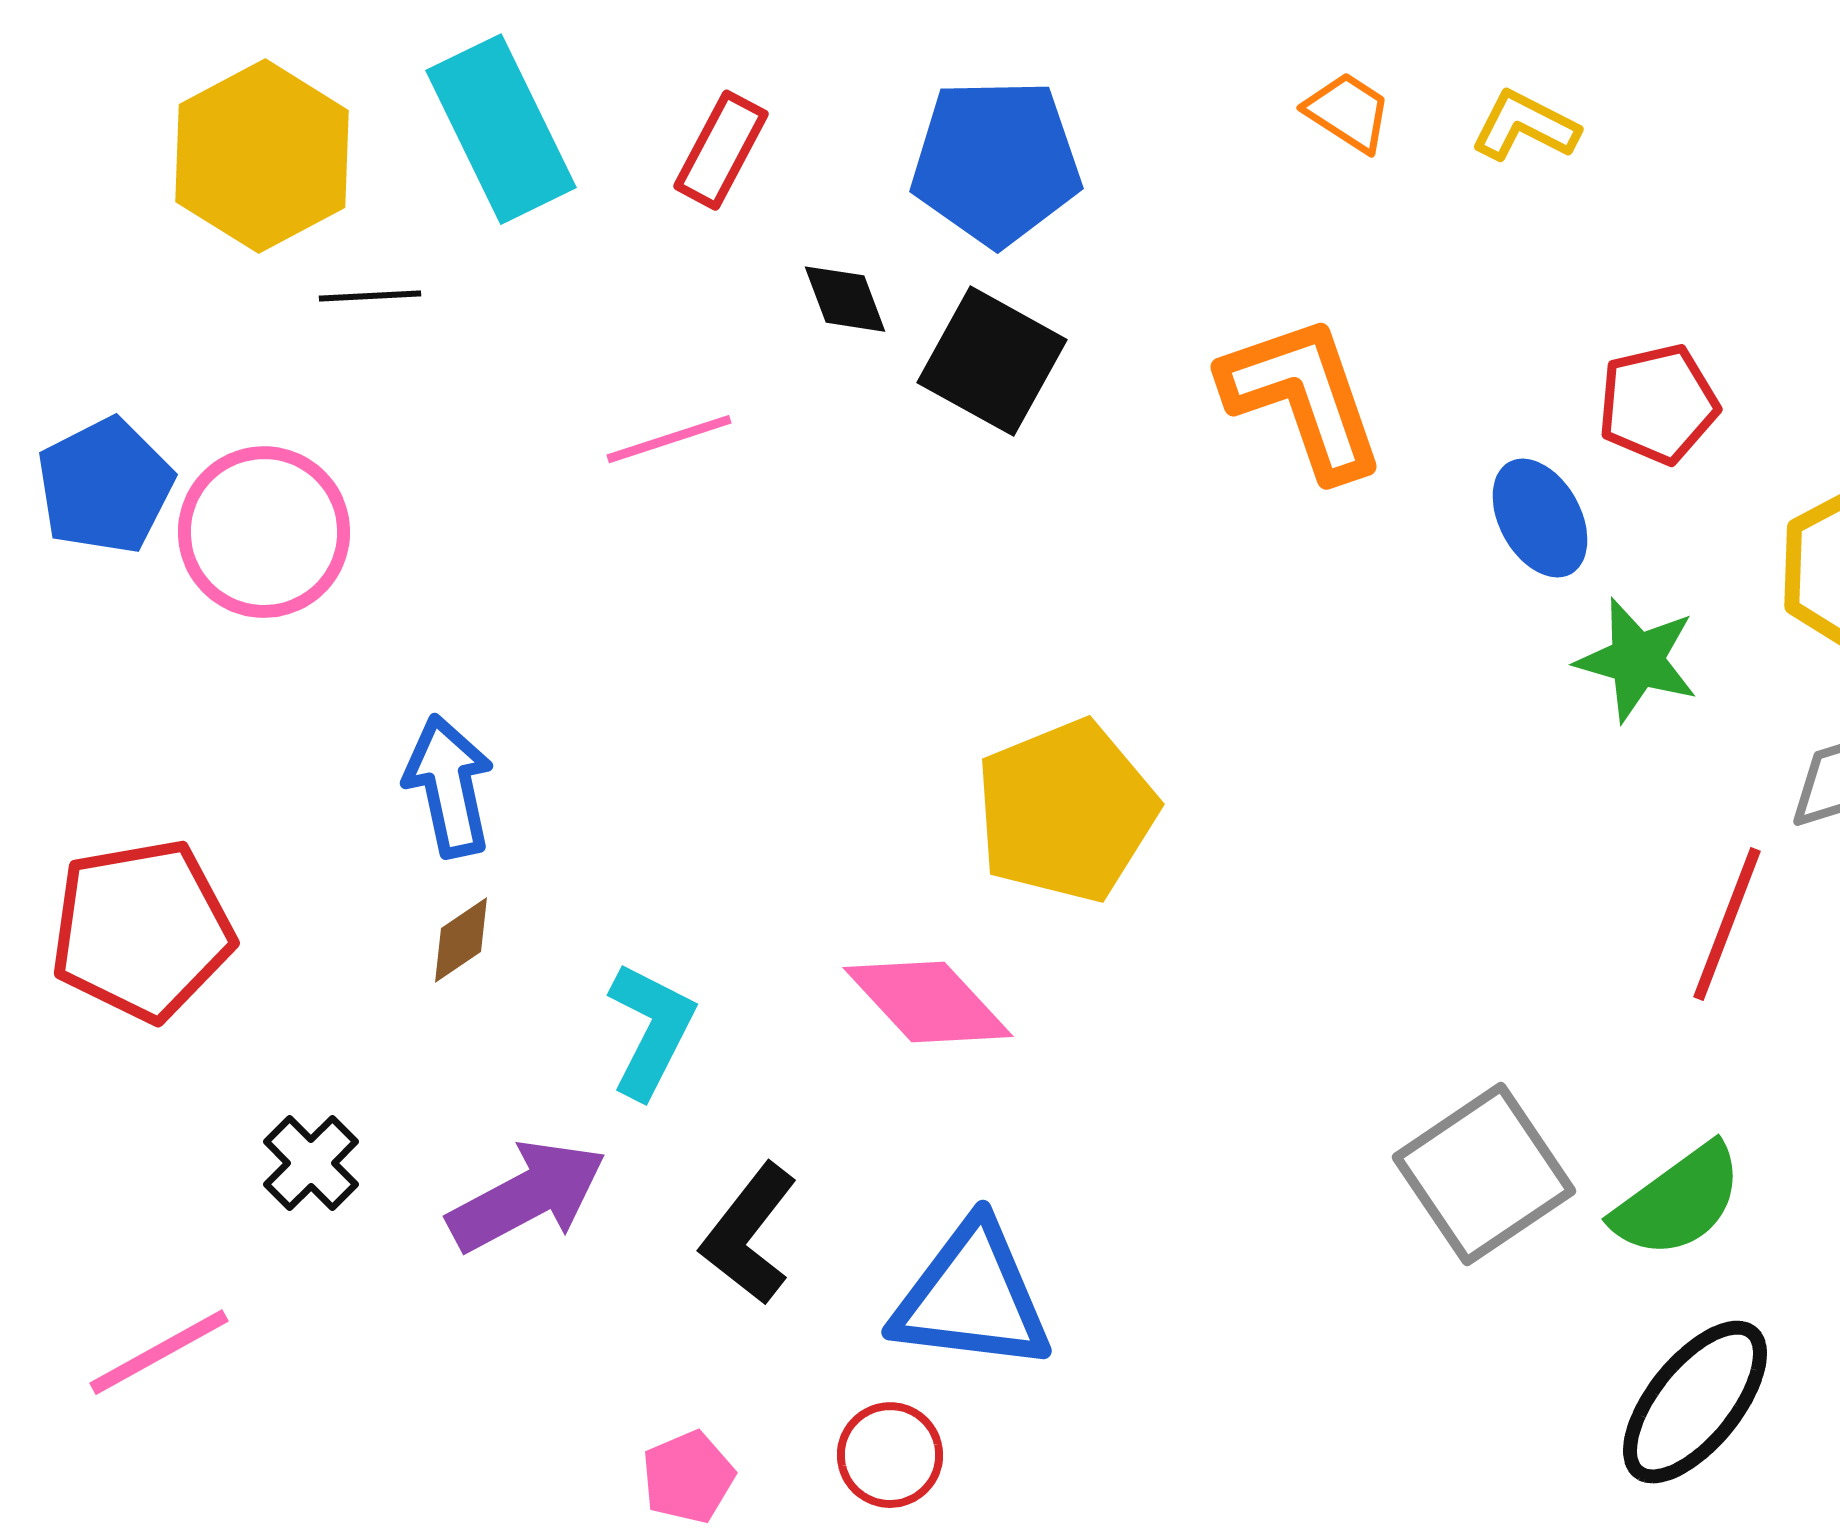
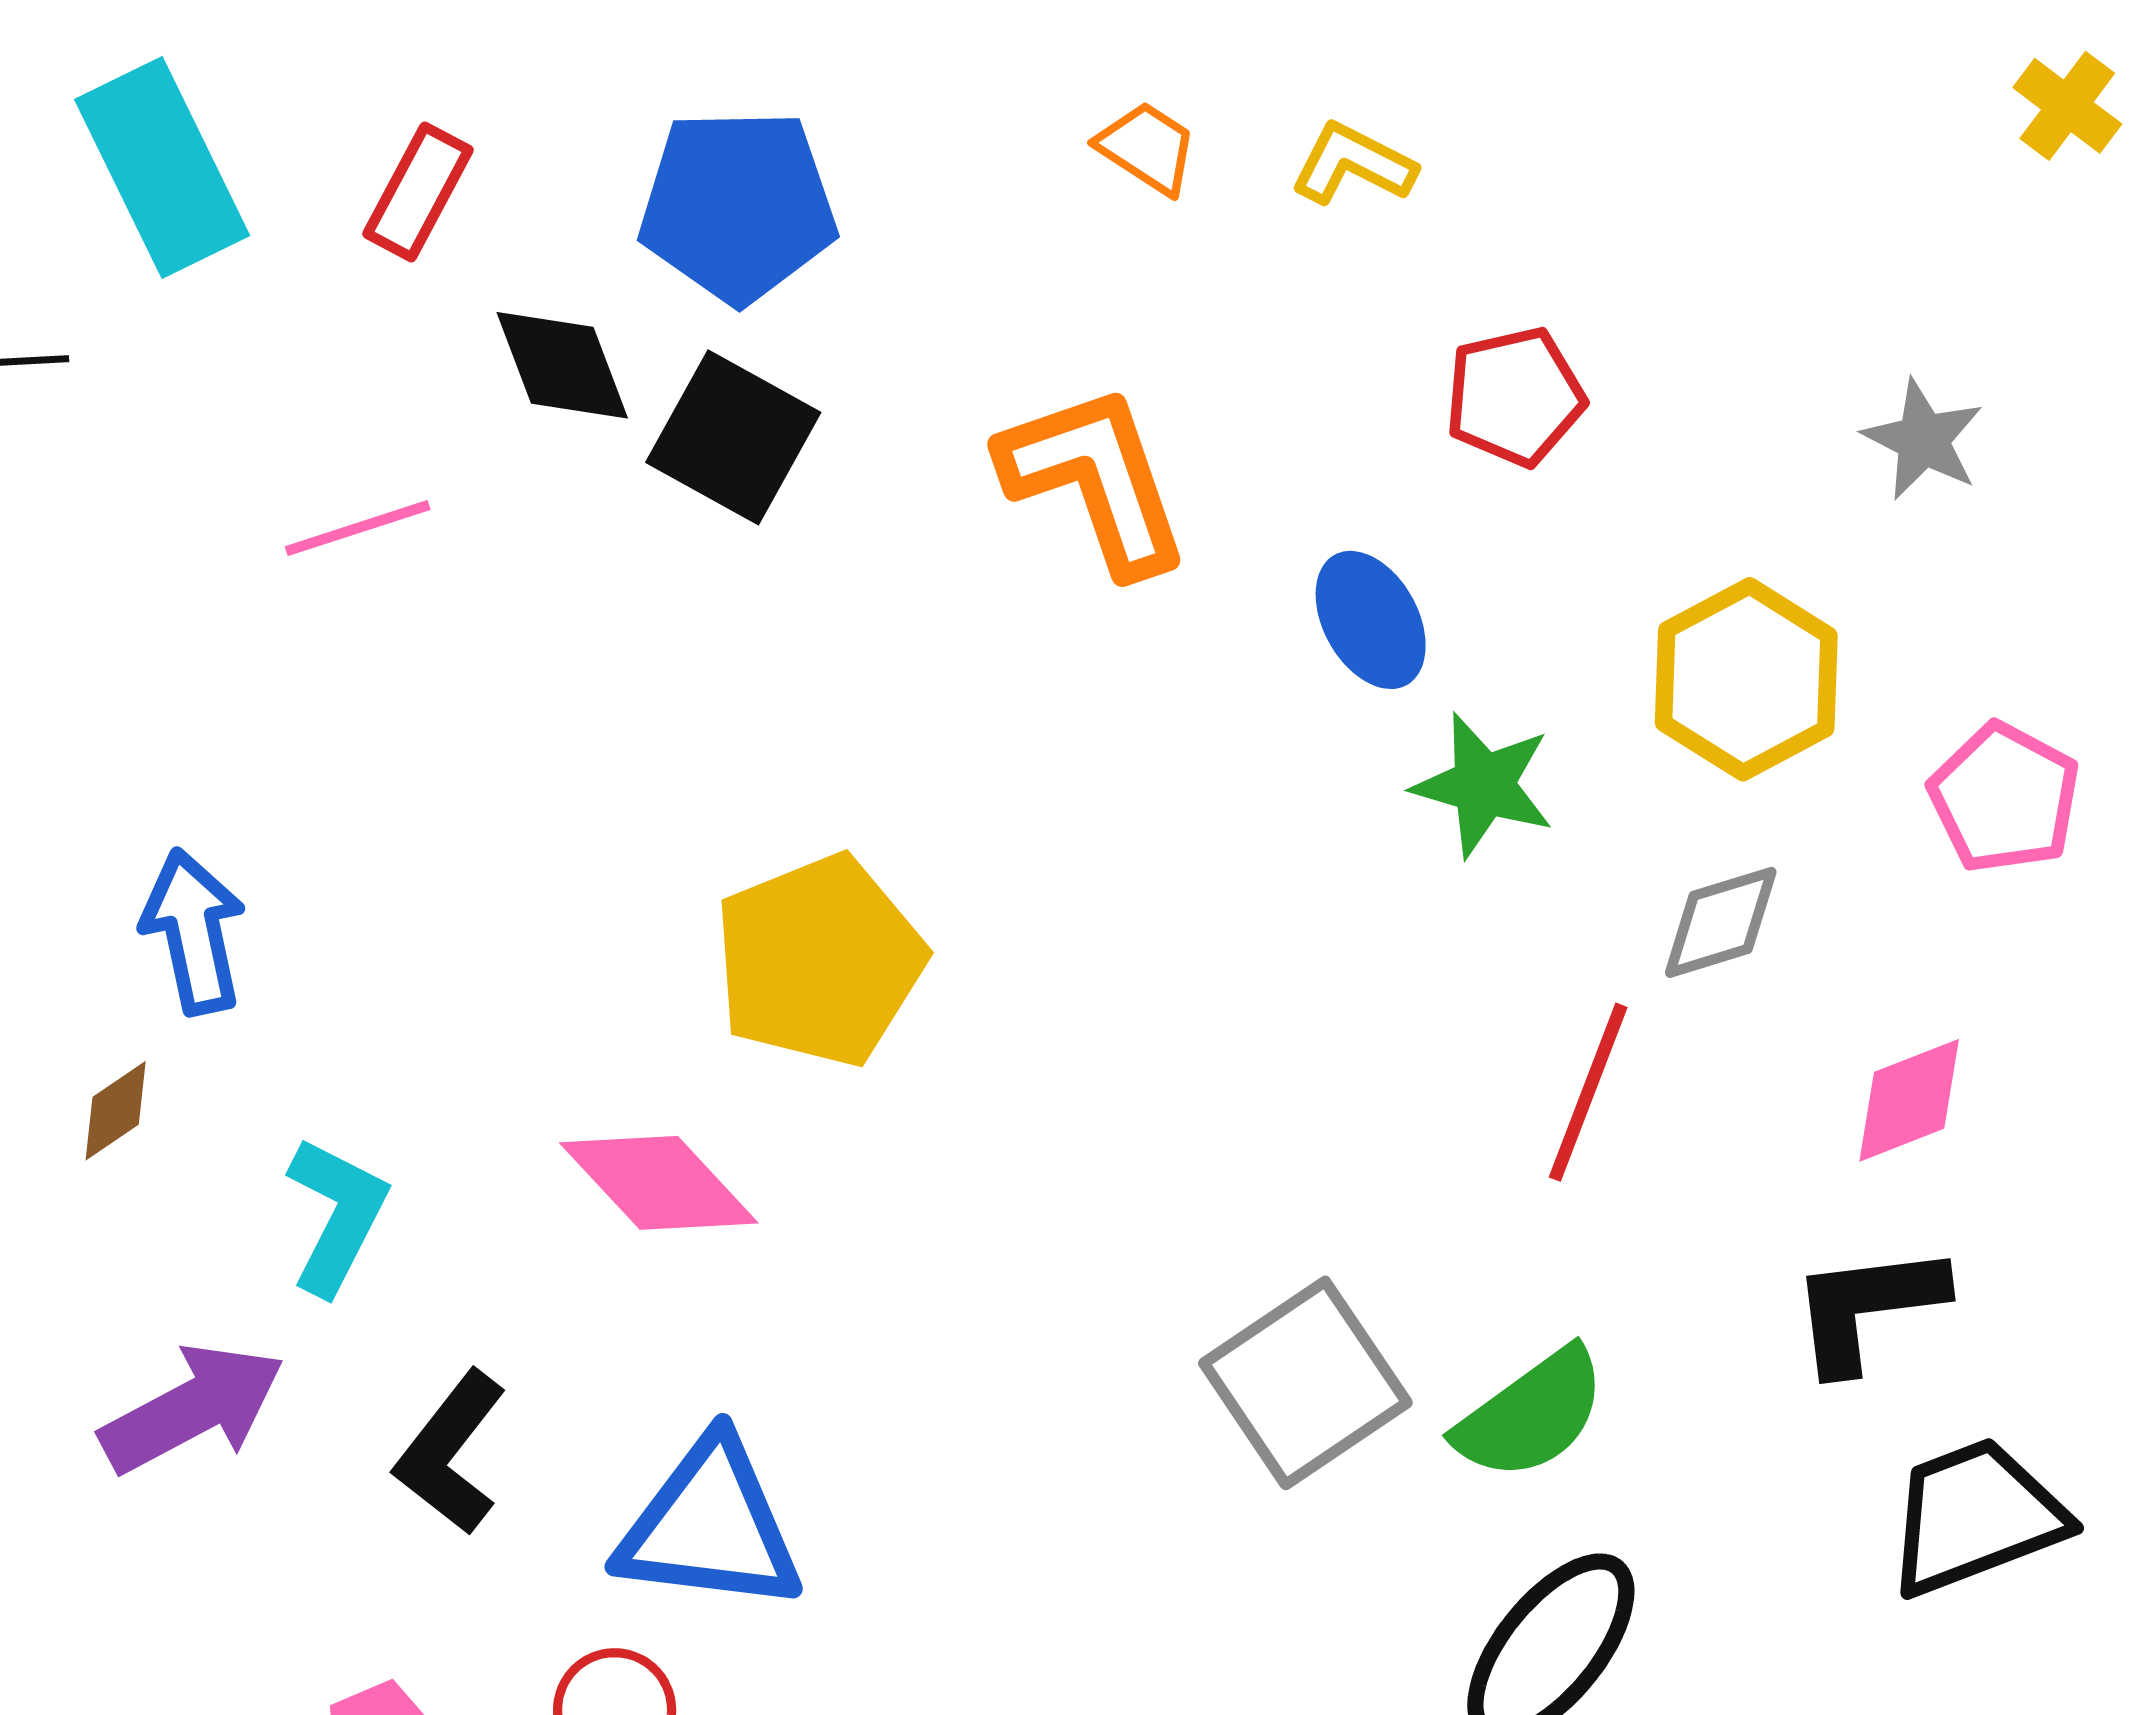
black diamond: (845, 299) -> (562, 365), size x1.4
red pentagon: (1658, 404) -> (1515, 397), moved
blue arrow: (449, 786) -> (194, 932), moved

